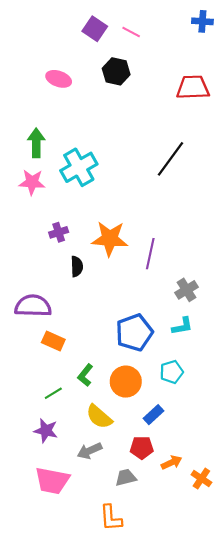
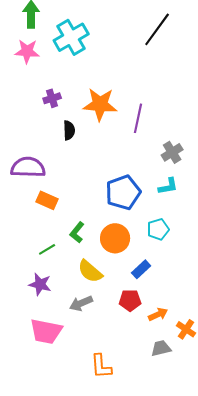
gray trapezoid: (126, 477) -> (161, 348), moved

